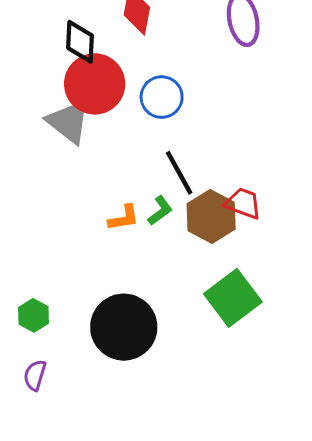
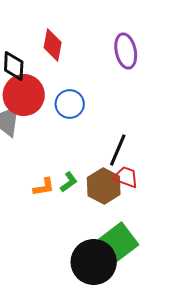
black line: (179, 173) -> (118, 150), moved, turned 52
black circle: (124, 327) -> (94, 262), moved

